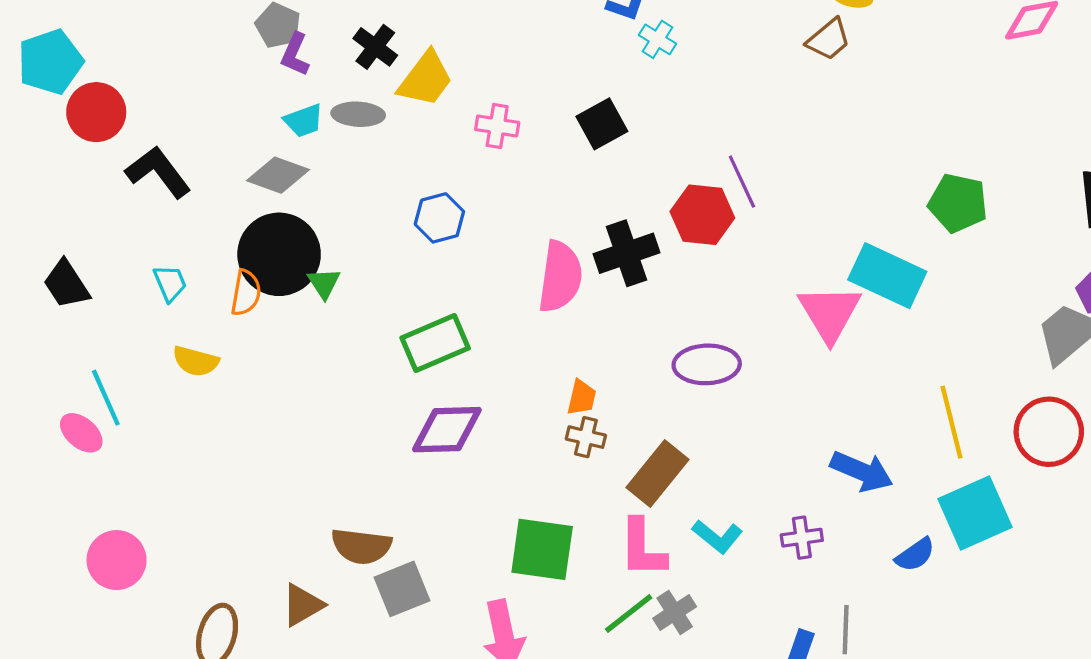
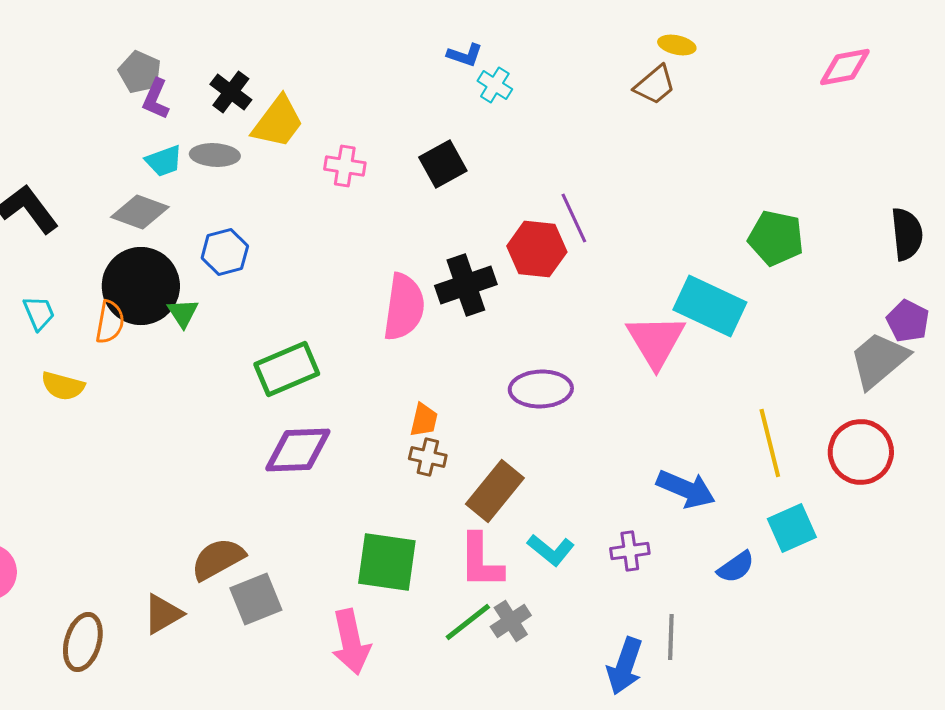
blue hexagon: (439, 218) -> (225, 252), moved
cyan square: (975, 513) -> (792, 528), size x0.7
brown semicircle: (361, 546) -> (218, 559), turned 144

